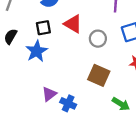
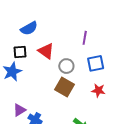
brown square: (99, 75) -> (64, 87), moved

